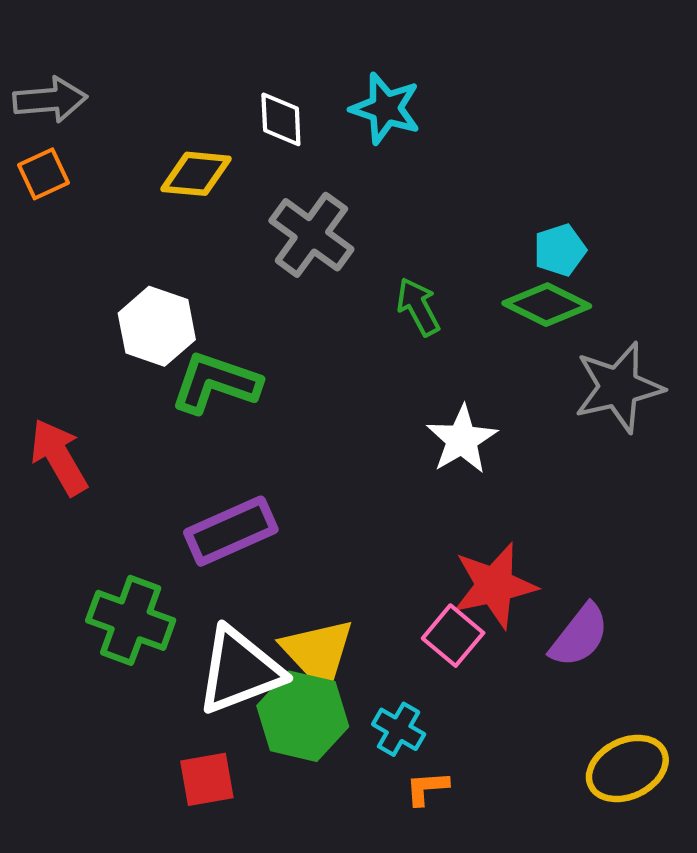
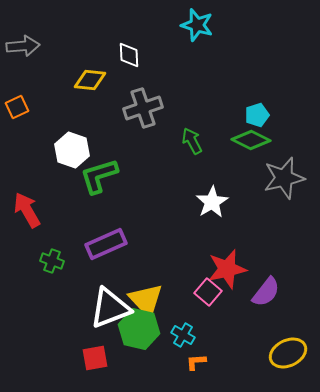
cyan star: (386, 108) -> (197, 25), moved
orange square: (44, 174) -> (17, 107), moved
gray cross: (311, 235) -> (143, 108), turned 36
green L-shape: (216, 383) -> (99, 176), turned -36
green cross: (131, 620) -> (52, 261), moved, size x0.6

